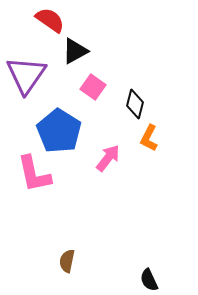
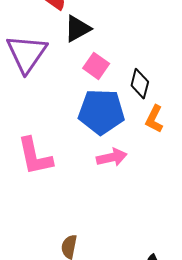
blue pentagon: (59, 131) -> (101, 112), moved, turned -30
pink arrow: (108, 158) -> (112, 157), moved, turned 40

